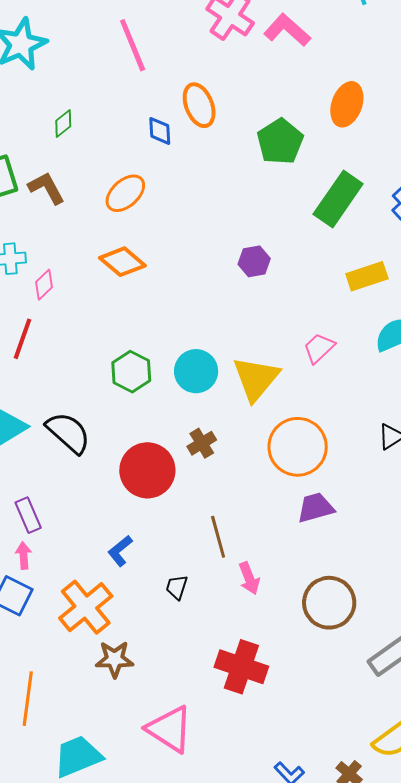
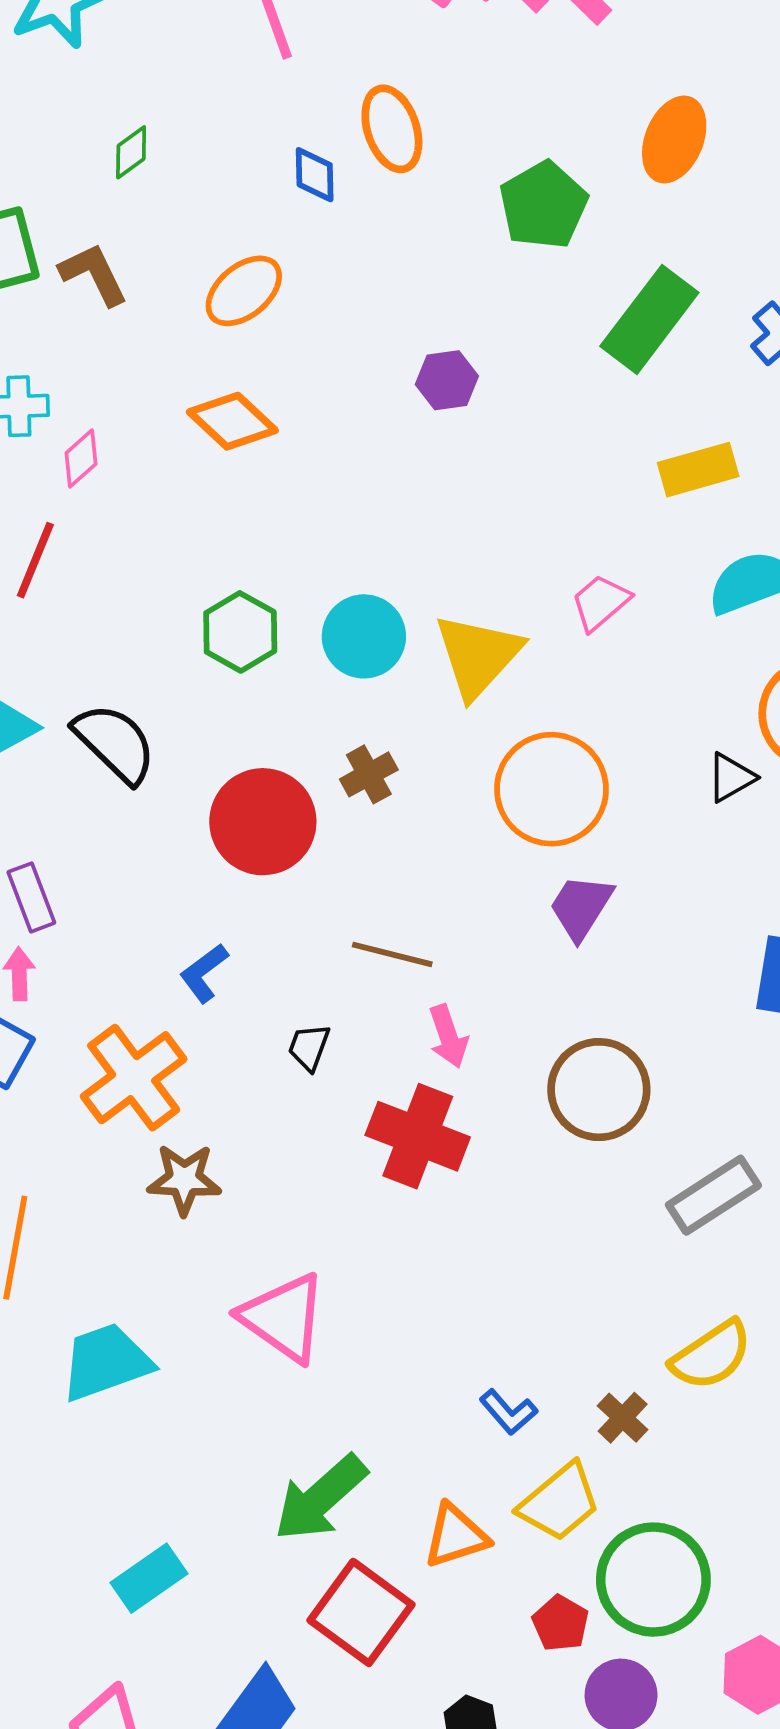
purple hexagon: (254, 261) -> (447, 380), moved
purple trapezoid: (316, 508) -> (581, 907), turned -45
brown line: (218, 537) -> (392, 954), turned -63
red cross: (241, 667) -> (418, 1136), moved

